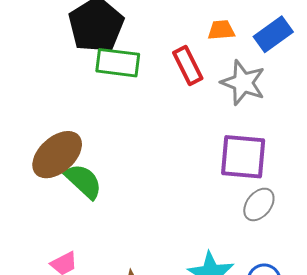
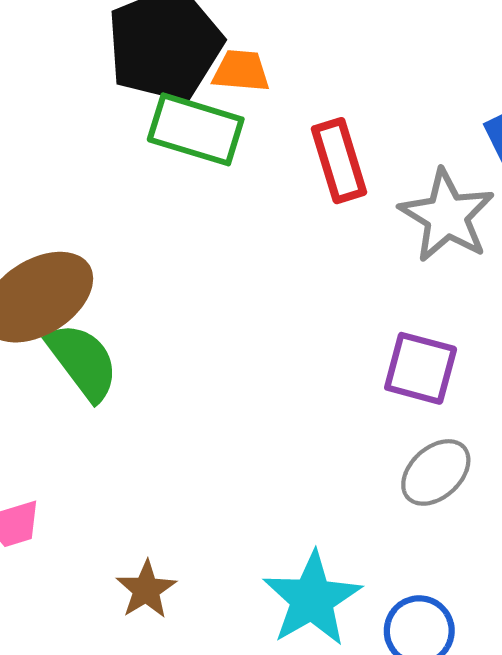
orange trapezoid: (221, 30) -> (241, 71), moved
purple square: (243, 157) -> (421, 368), size x0.7

